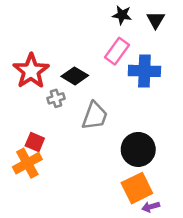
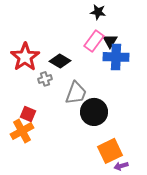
black triangle: (156, 20) -> (110, 41), moved
black circle: (138, 149) -> (94, 112), moved

